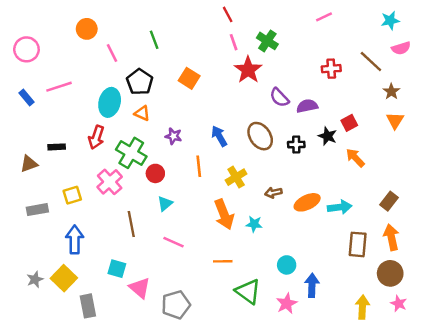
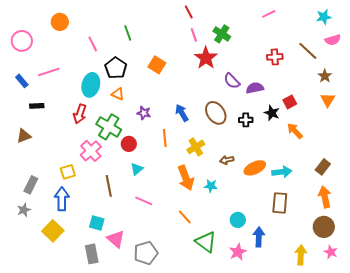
orange circle: (87, 29) -> (60, 22), moved
black rectangle: (57, 147) -> (37, 106), moved
yellow square: (72, 195) -> (68, 172), moved
gray rectangle: (37, 210) -> (31, 185), moved, turned -54
brown rectangle: (358, 244) -> (280, 203), moved
orange line: (223, 261) -> (185, 217), turned 49
gray star: (35, 279) -> (24, 210), moved
gray rectangle: (88, 306) -> (92, 254), moved

